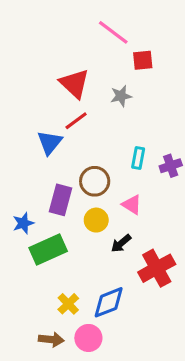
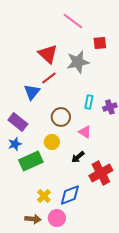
red square: (143, 60) -> (100, 43), moved
gray star: (121, 96) -> (78, 62), size x1.6
purple rectangle: (61, 200) -> (18, 122), moved, turned -66
yellow circle: (96, 220) -> (52, 142), moved

